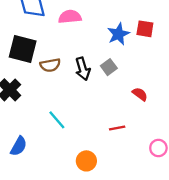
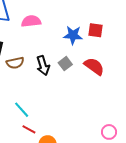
blue star: (118, 34) -> (73, 35), turned 30
red semicircle: (140, 94) -> (94, 66), moved, size x1.5
red line: (117, 128) -> (29, 129), moved, turned 40

